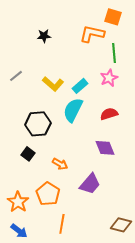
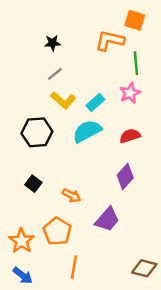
gray line: (16, 76) -> (55, 74), moved
cyan semicircle: (73, 110) -> (87, 131), turned 35
black hexagon: (38, 124) -> (37, 132), moved
purple diamond: (105, 148) -> (125, 176), turned 65

